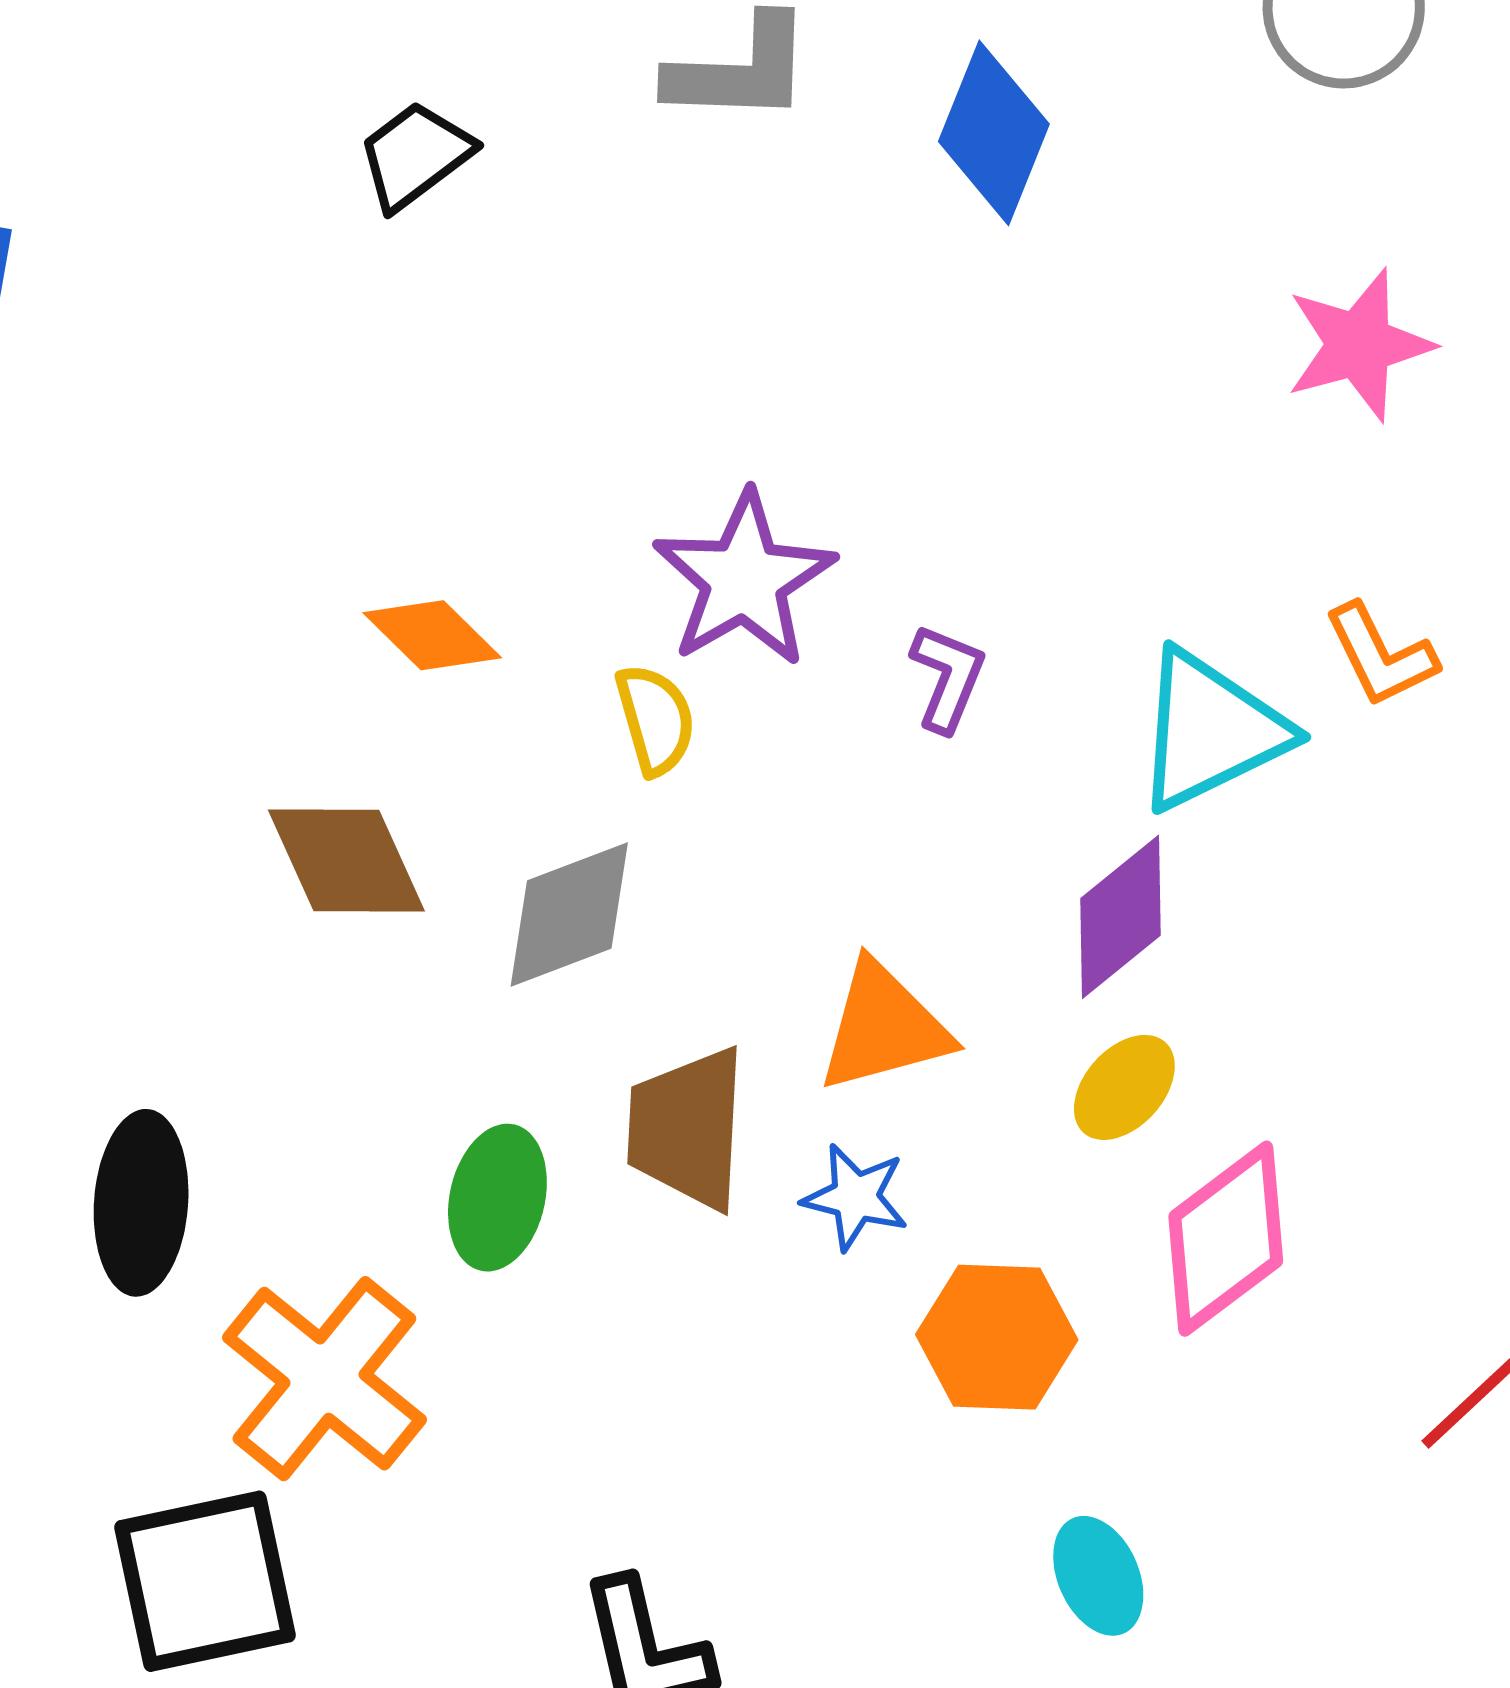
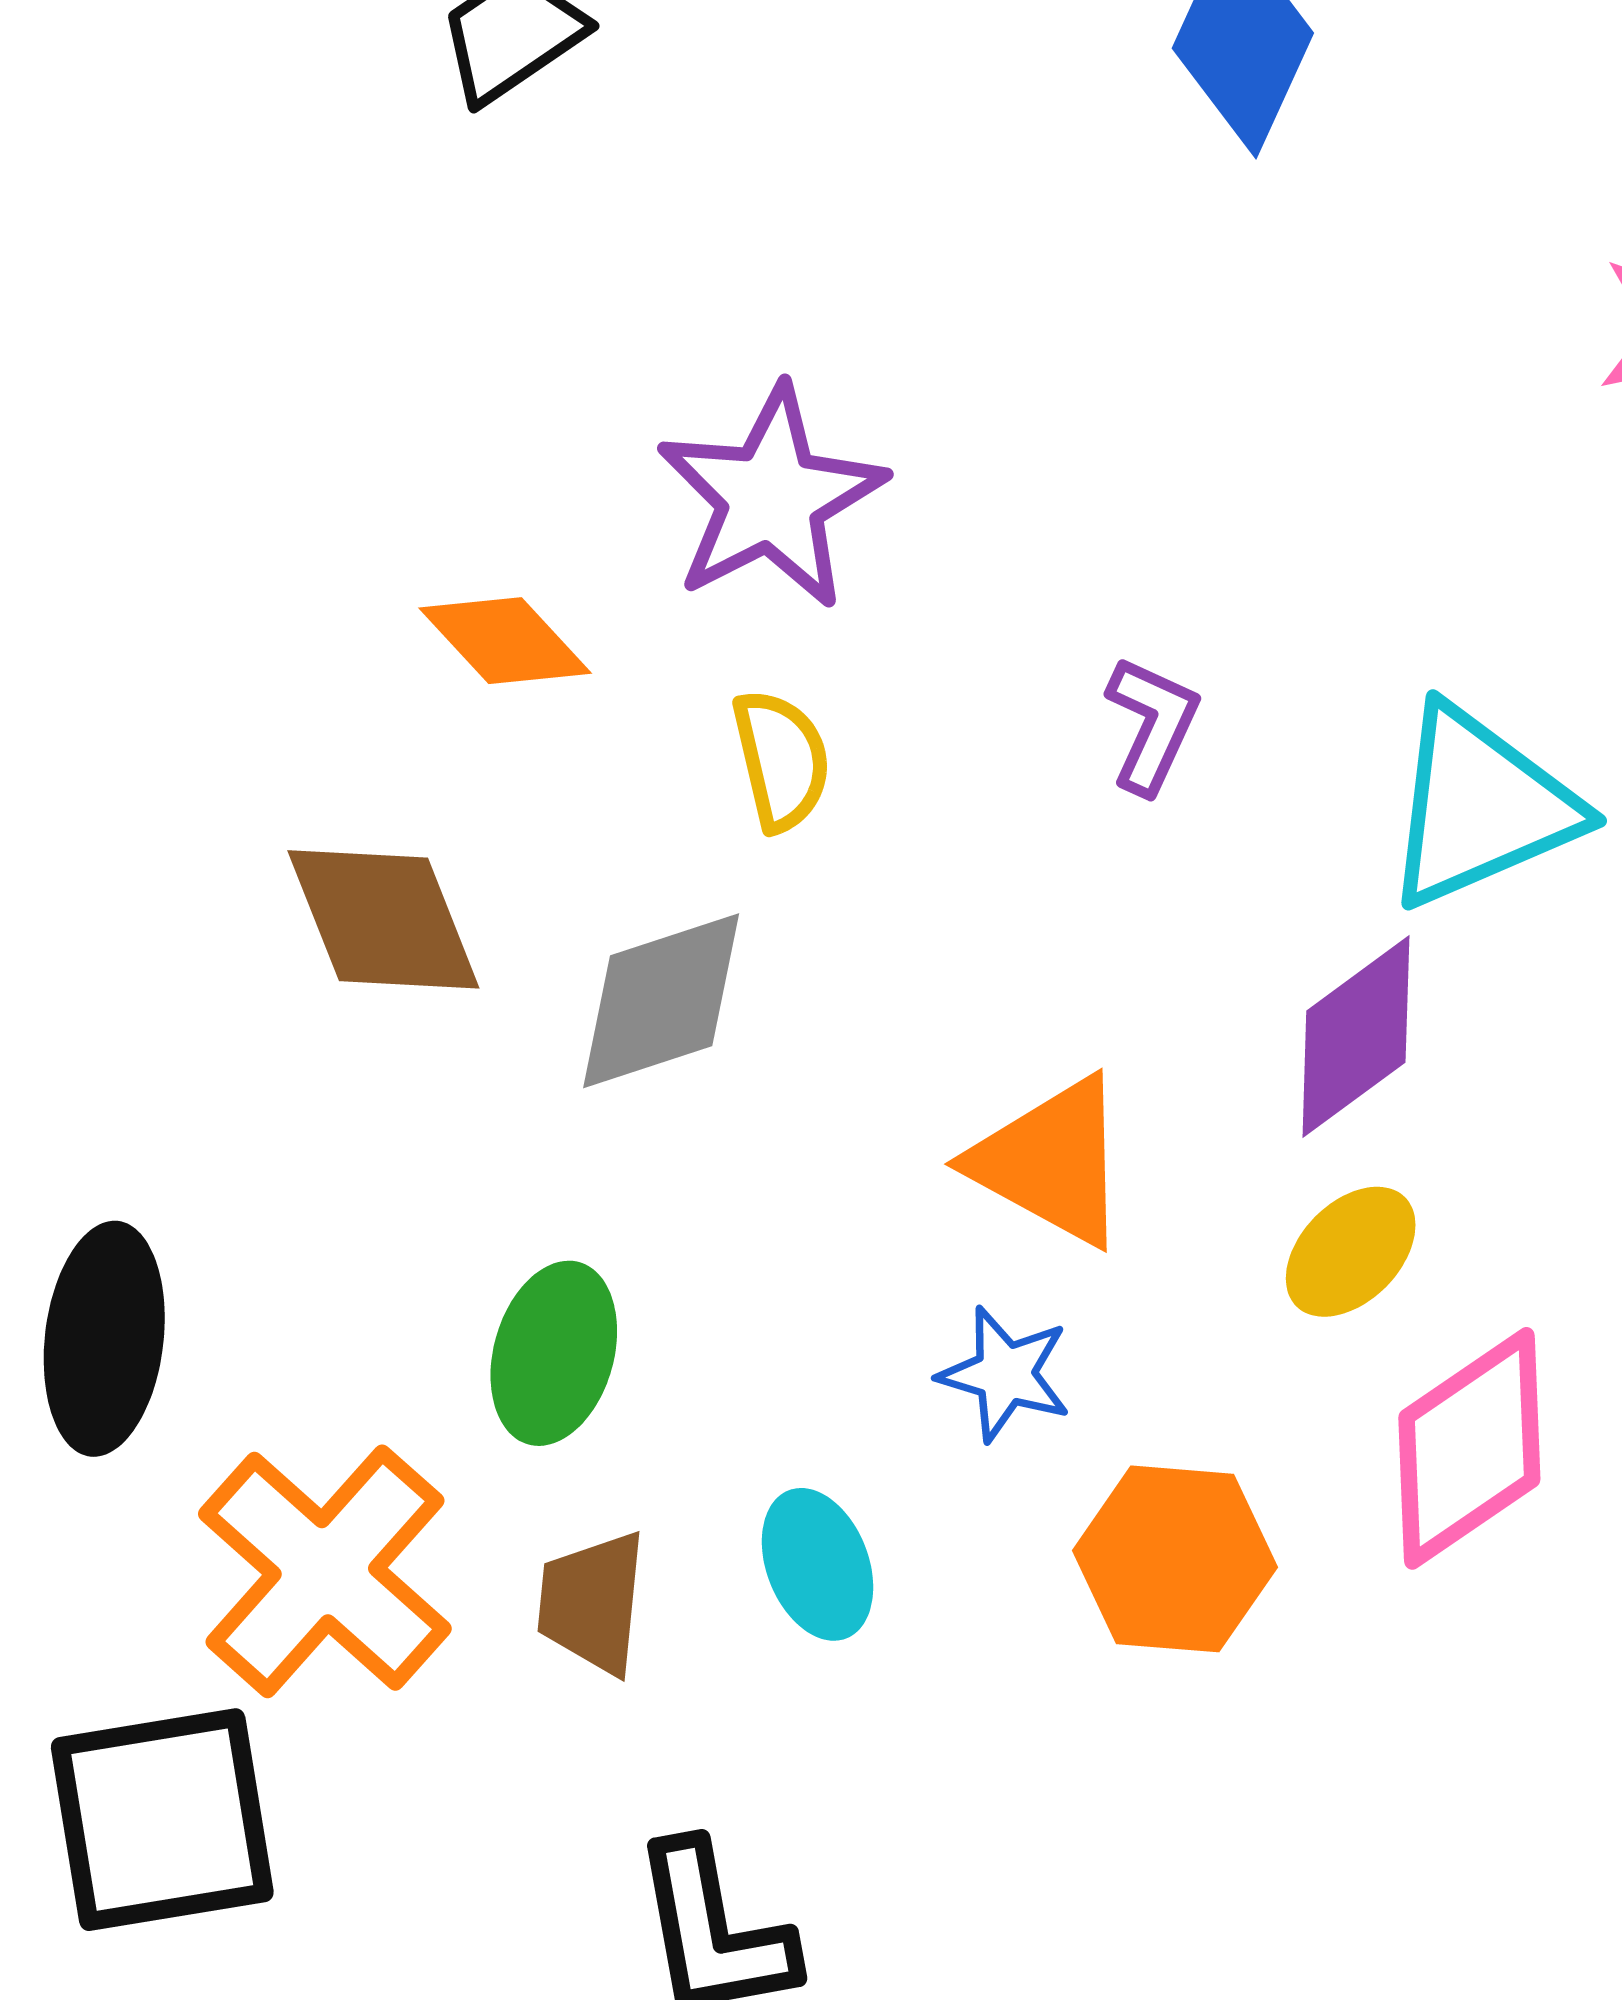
purple star: (744, 579) -> (771, 498), moved
orange triangle: (884, 1027) -> (1051, 1162), turned 41
brown trapezoid: (687, 1128) -> (592, 1603), moved, size x0.7
cyan ellipse: (1098, 1576) -> (818, 1564), moved

